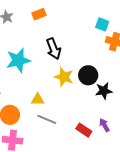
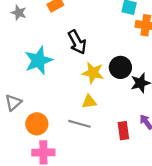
yellow triangle: (38, 99) -> (89, 102), moved
red rectangle: (84, 130) -> (123, 131), turned 56

